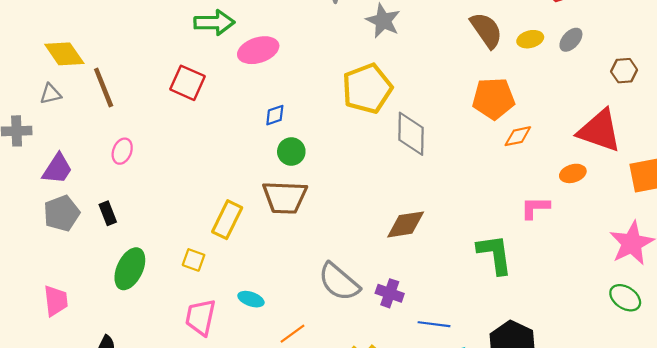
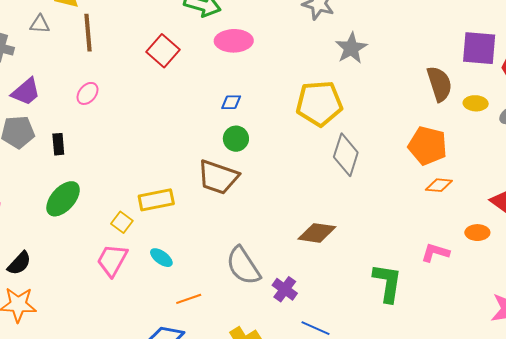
yellow rectangle: (227, 220) -> (156, 200), moved, turned 36
yellow square: (194, 260) -> (122, 222), moved

